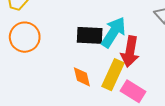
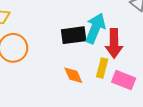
yellow rectangle: (113, 75) -> (102, 68), size x0.7

